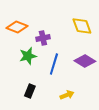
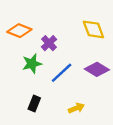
purple cross: (43, 38) -> (49, 43), turned -32
blue line: (54, 64) -> (62, 73), turned 30

